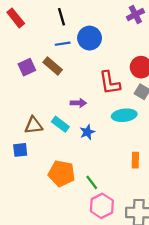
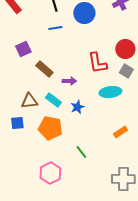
blue circle: (90, 38) -> (84, 13), moved
brown rectangle: (53, 66) -> (44, 69), moved
orange rectangle: (135, 160) -> (120, 132), turned 56
orange pentagon: (62, 173) -> (50, 128), moved
pink hexagon: (102, 206) -> (50, 173), moved

